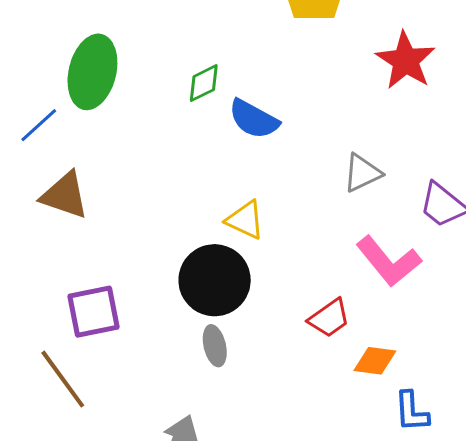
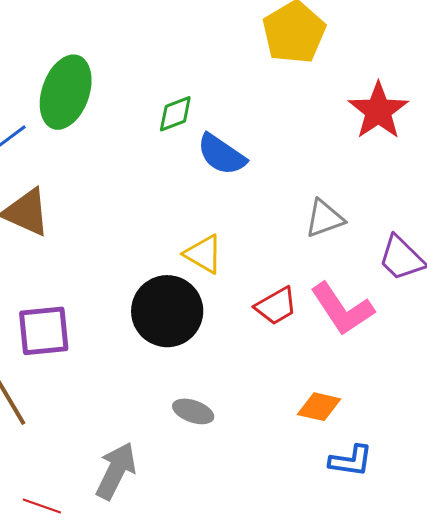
red trapezoid: (329, 318) -> (276, 306), moved
gray ellipse: (215, 346) -> (193, 411), moved, turned -63
blue L-shape: (412, 412) -> (351, 461), turned -84

